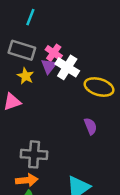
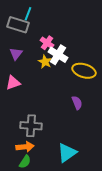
gray rectangle: (22, 50) -> (18, 25), moved
purple triangle: (49, 66) -> (16, 54), moved
yellow star: (26, 76) -> (45, 62), moved

